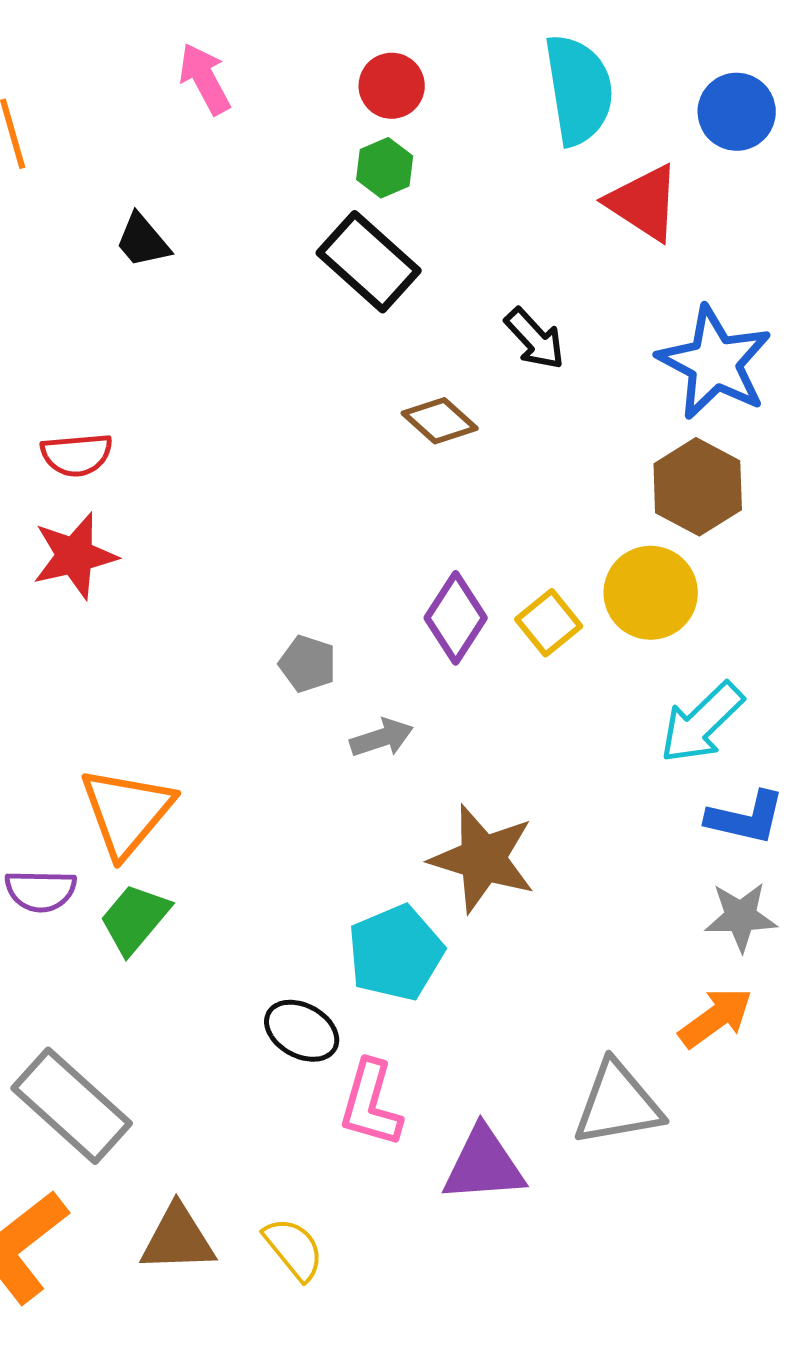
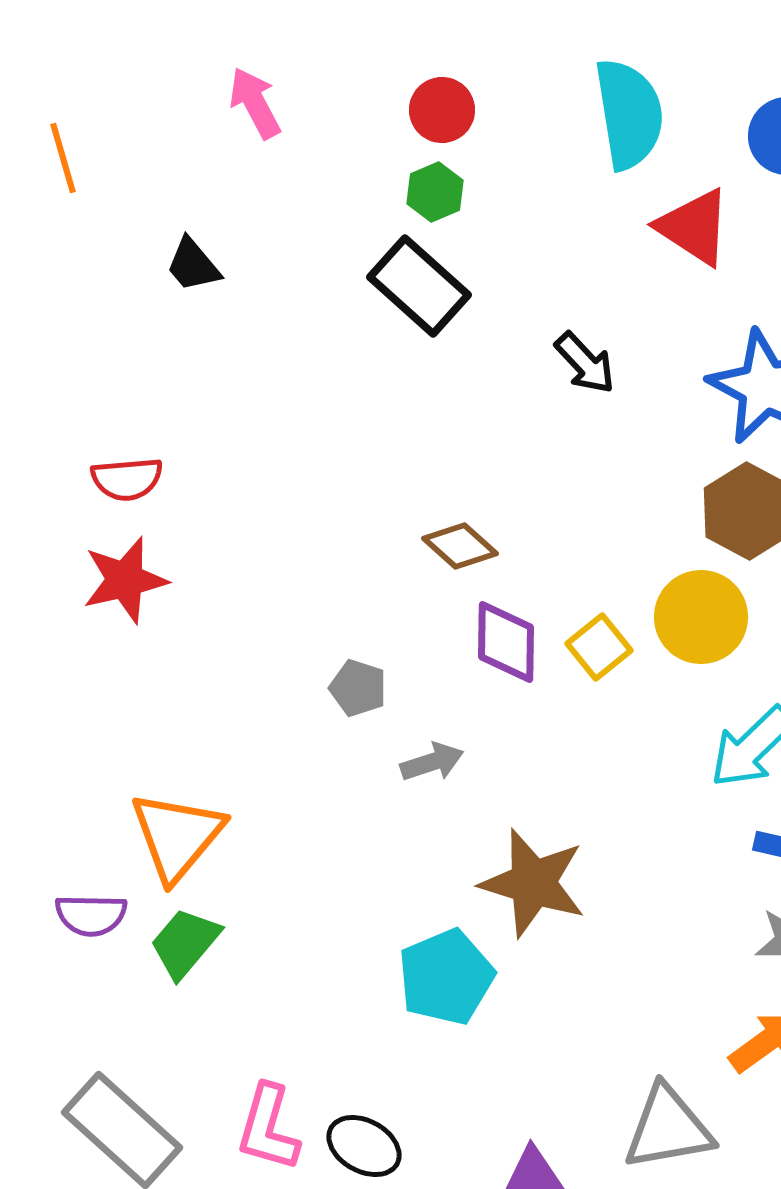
brown diamond: (440, 421) -> (460, 546), moved
purple diamond: (456, 618) -> (506, 642), turned -32
black ellipse: (302, 1031) -> (364, 1146), moved
pink L-shape: (371, 1104) -> (268, 1128), moved

